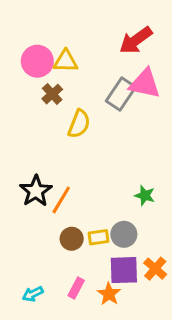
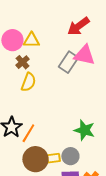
yellow semicircle: (79, 124) -> (28, 82), moved
green star: (145, 195) -> (84, 130), size x1.5
brown circle: (72, 239) -> (35, 159), size x1.6

